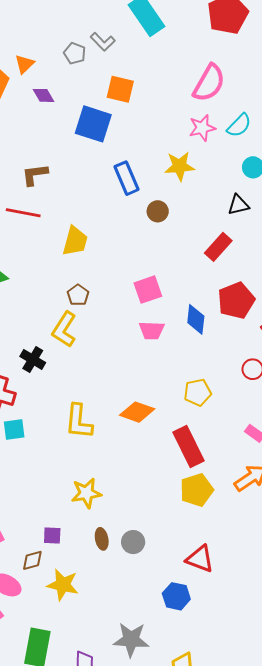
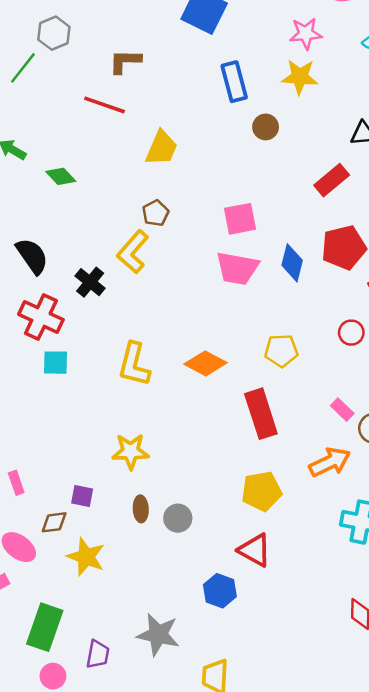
pink star: (202, 128) -> (306, 34), moved
pink trapezoid: (152, 330) -> (237, 268), size x1.4
yellow pentagon: (197, 490) -> (262, 491), moved

